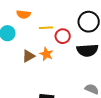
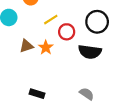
yellow line: (46, 28) -> (51, 20), turned -40

